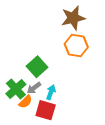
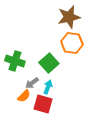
green square: (37, 67) -> (49, 63), moved
green cross: (16, 89) -> (15, 61), moved, turned -30

